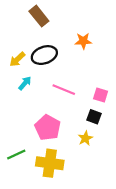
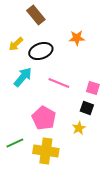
yellow arrow: (17, 59) -> (16, 44), moved
cyan arrow: (25, 83) -> (23, 77), size x1.5

